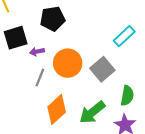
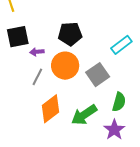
black pentagon: (53, 19) -> (70, 34), moved

